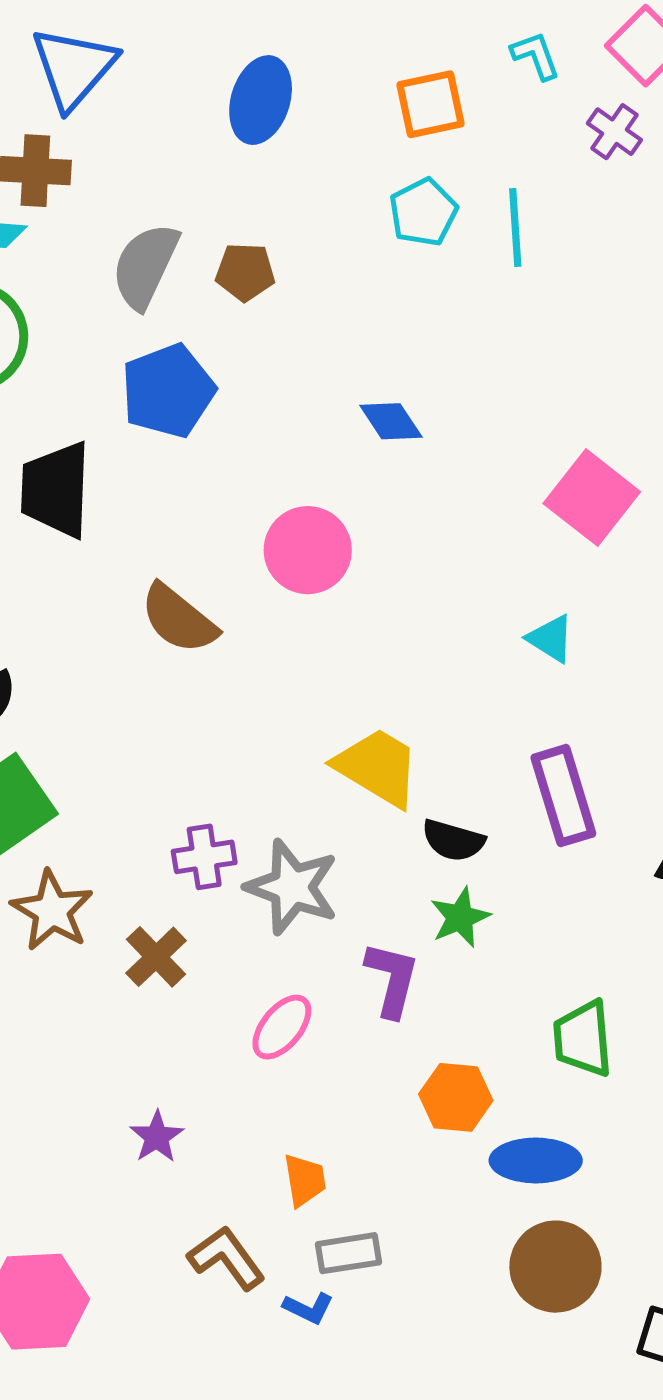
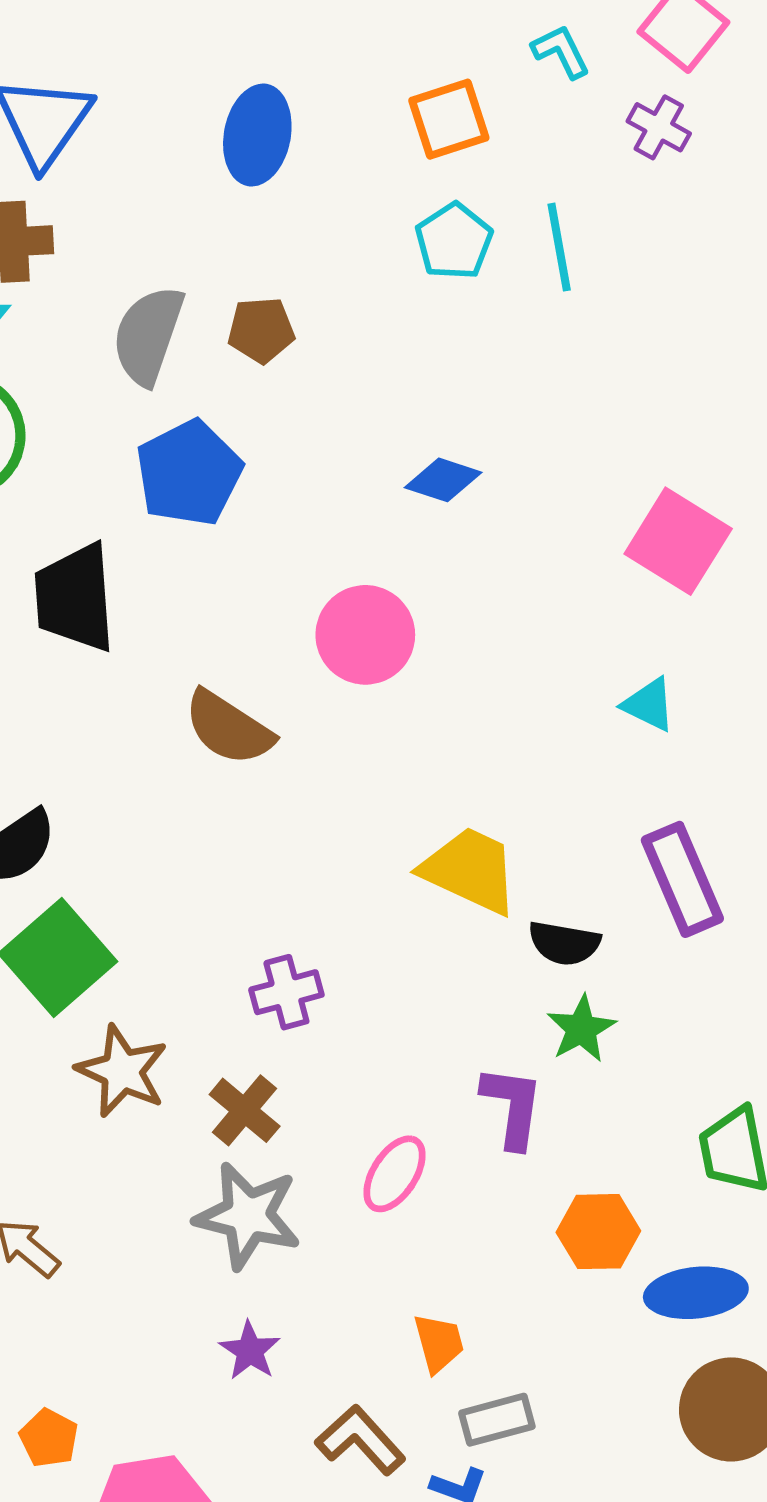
blue diamond: (391, 421) -> (443, 480), turned -32
gray star: (292, 887) -> (248, 1216), moved
purple star: (157, 1137) -> (250, 1351), moved

